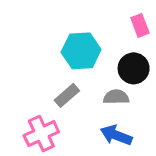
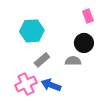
cyan hexagon: (81, 51) -> (32, 31), moved
blue arrow: (116, 135) -> (51, 85), moved

